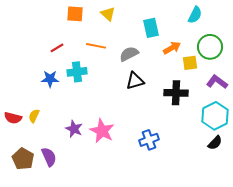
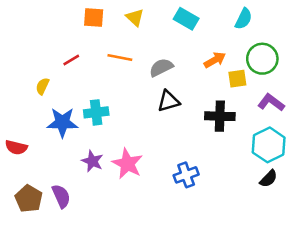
cyan rectangle: (151, 28) -> (186, 19), moved, turned -48
cyan cross: (77, 72) -> (96, 112), moved
blue star: (50, 79) -> (62, 122), moved, size x1.4
yellow semicircle: (34, 116) -> (42, 86), moved

